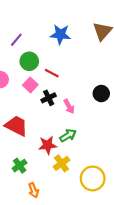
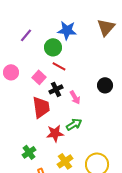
green circle: (29, 61) -> (53, 47), moved
red trapezoid: (16, 126) -> (41, 107), moved, turned 55
yellow cross: (61, 163) -> (65, 161), moved

